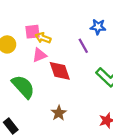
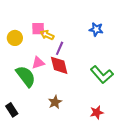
purple line: (83, 46) -> (60, 48), moved, turned 48
pink triangle: (40, 55) -> (38, 63), moved

